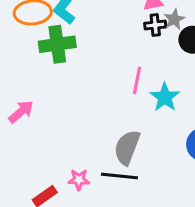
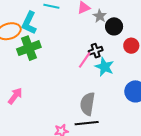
black cross: (155, 25) -> (96, 51), moved
pink line: (137, 80) -> (85, 60), turned 36

